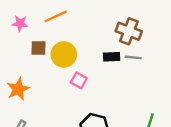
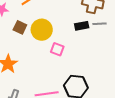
brown square: (39, 48) -> (20, 27), turned 32

